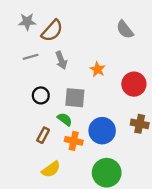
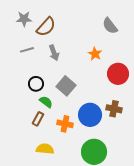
orange star: (98, 69) -> (95, 54), moved
gray square: (75, 98) -> (66, 86), turned 36
green semicircle: (65, 119) -> (46, 102), moved
brown cross: (140, 124) -> (114, 109), moved
yellow semicircle: (51, 169) -> (45, 149), turned -138

